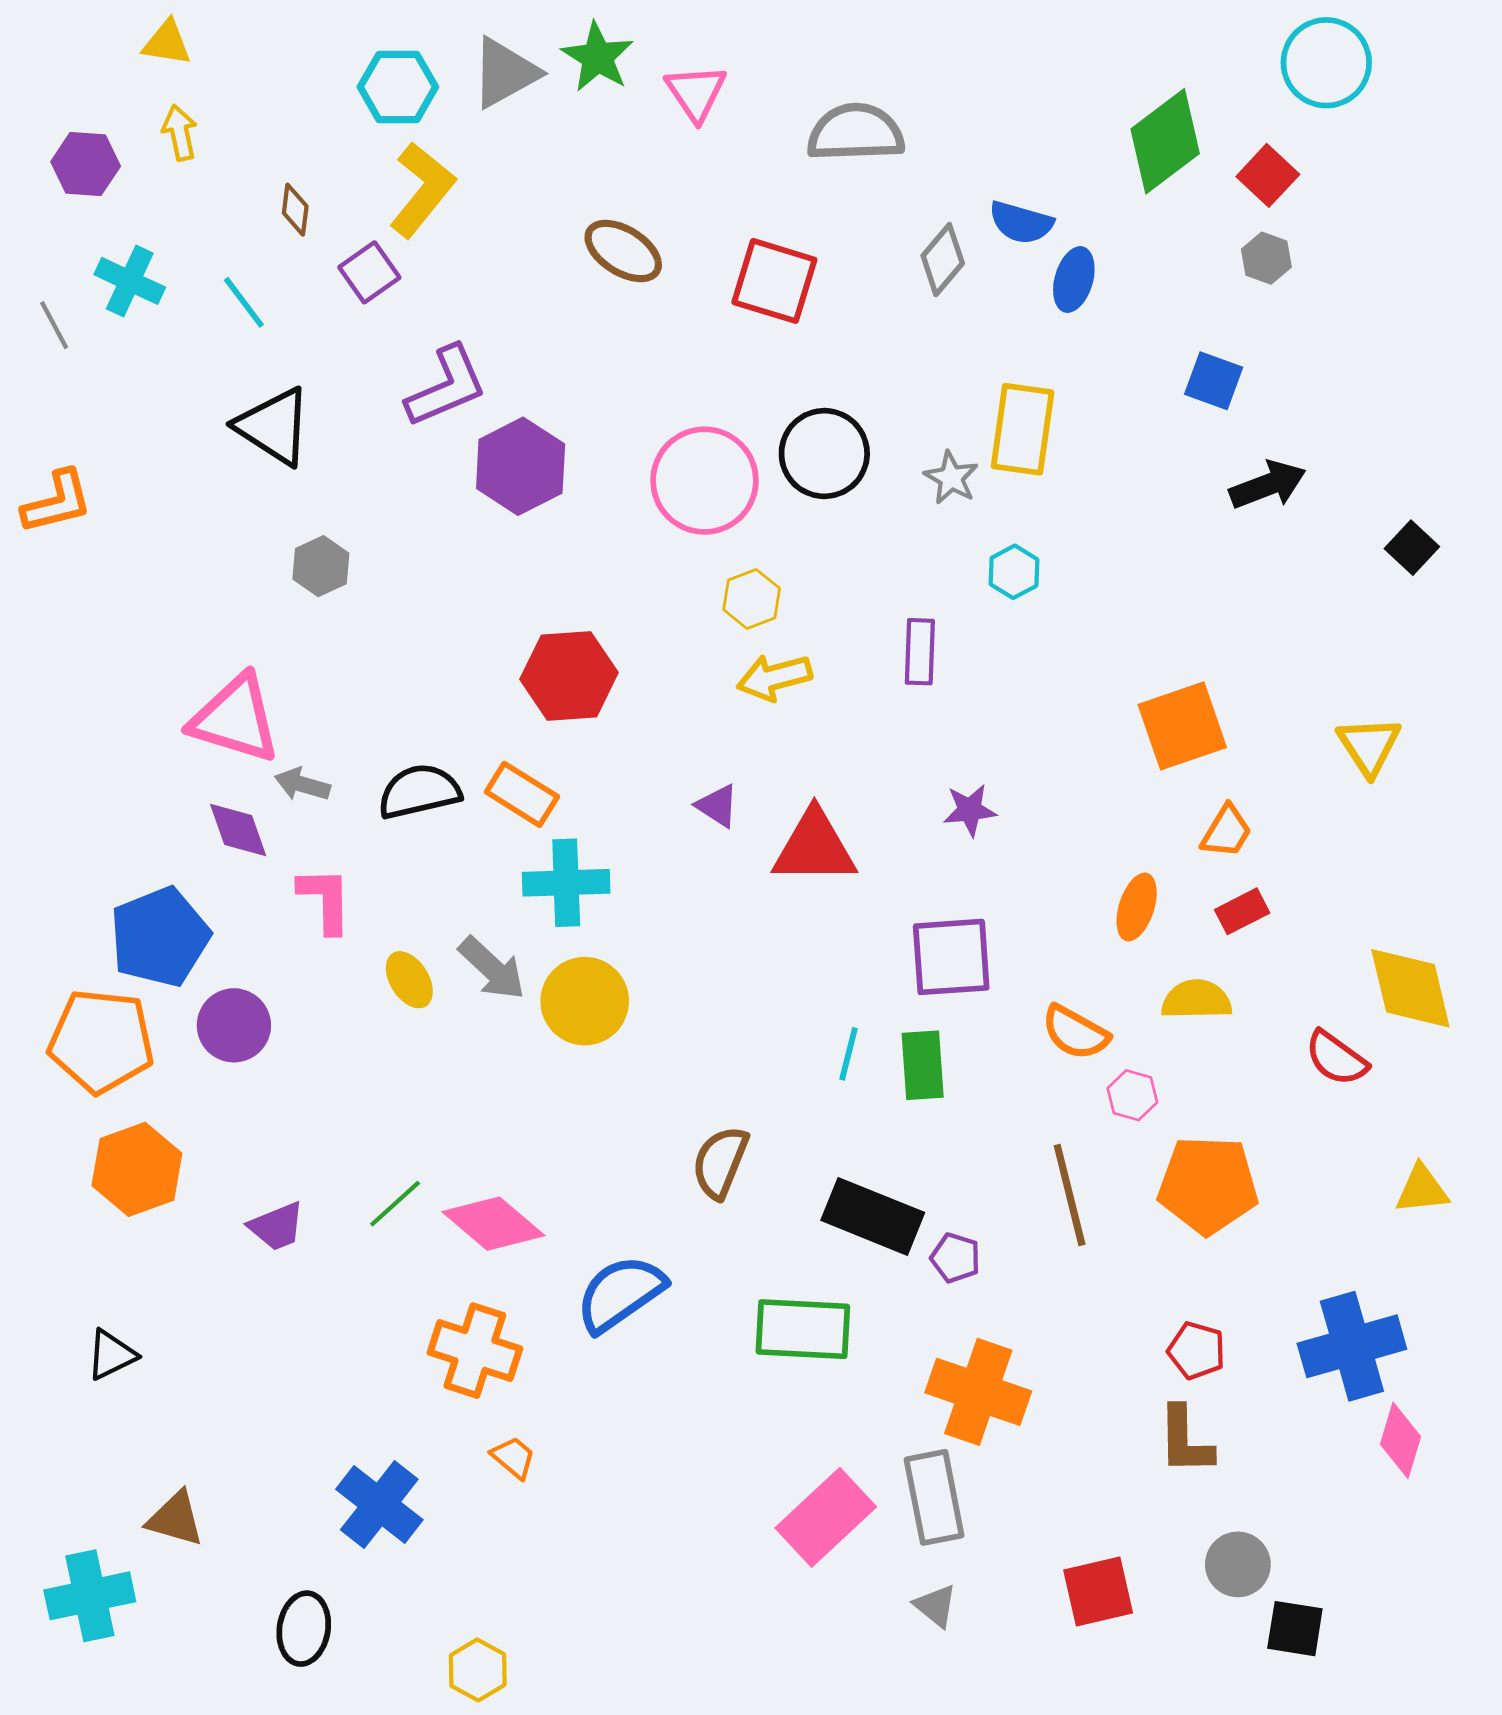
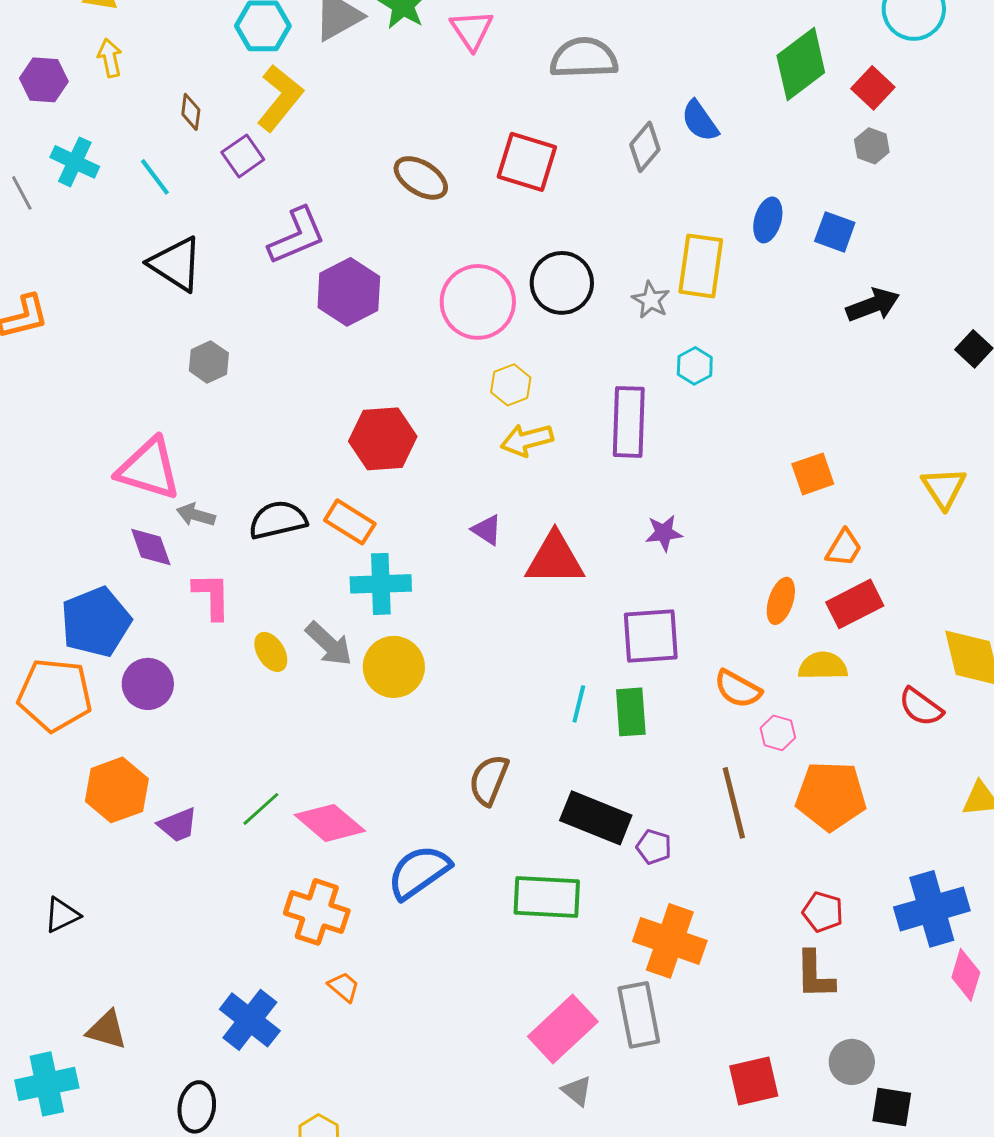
blue semicircle: (1021, 222) -> (700, 121), turned 39
brown ellipse: (623, 251) -> (421, 178), moved
blue ellipse: (1074, 280) -> (768, 220), moved
purple rectangle: (920, 652) -> (629, 422), size x1.5
orange square: (1182, 726) -> (813, 474), size x0.7
red rectangle: (1242, 911) -> (855, 604), size x1.5
orange hexagon: (137, 1169) -> (117, 790), moved
gray triangle: (936, 1606) -> (577, 1091), moved

